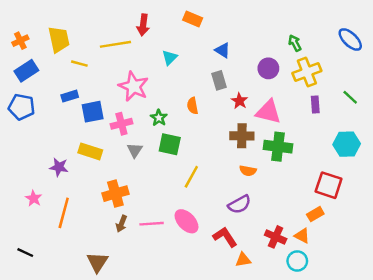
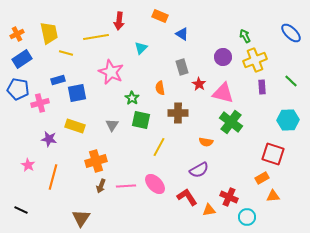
blue triangle: (223, 50) -> (182, 34), moved
pink cross: (121, 124) -> (40, 103), moved
brown cross: (242, 136) -> (178, 113), moved
green cross: (278, 147) -> (231, 122), turned 30
orange triangle: (302, 236) -> (273, 196), moved, turned -32
orange triangle: (243, 260) -> (209, 210), moved

